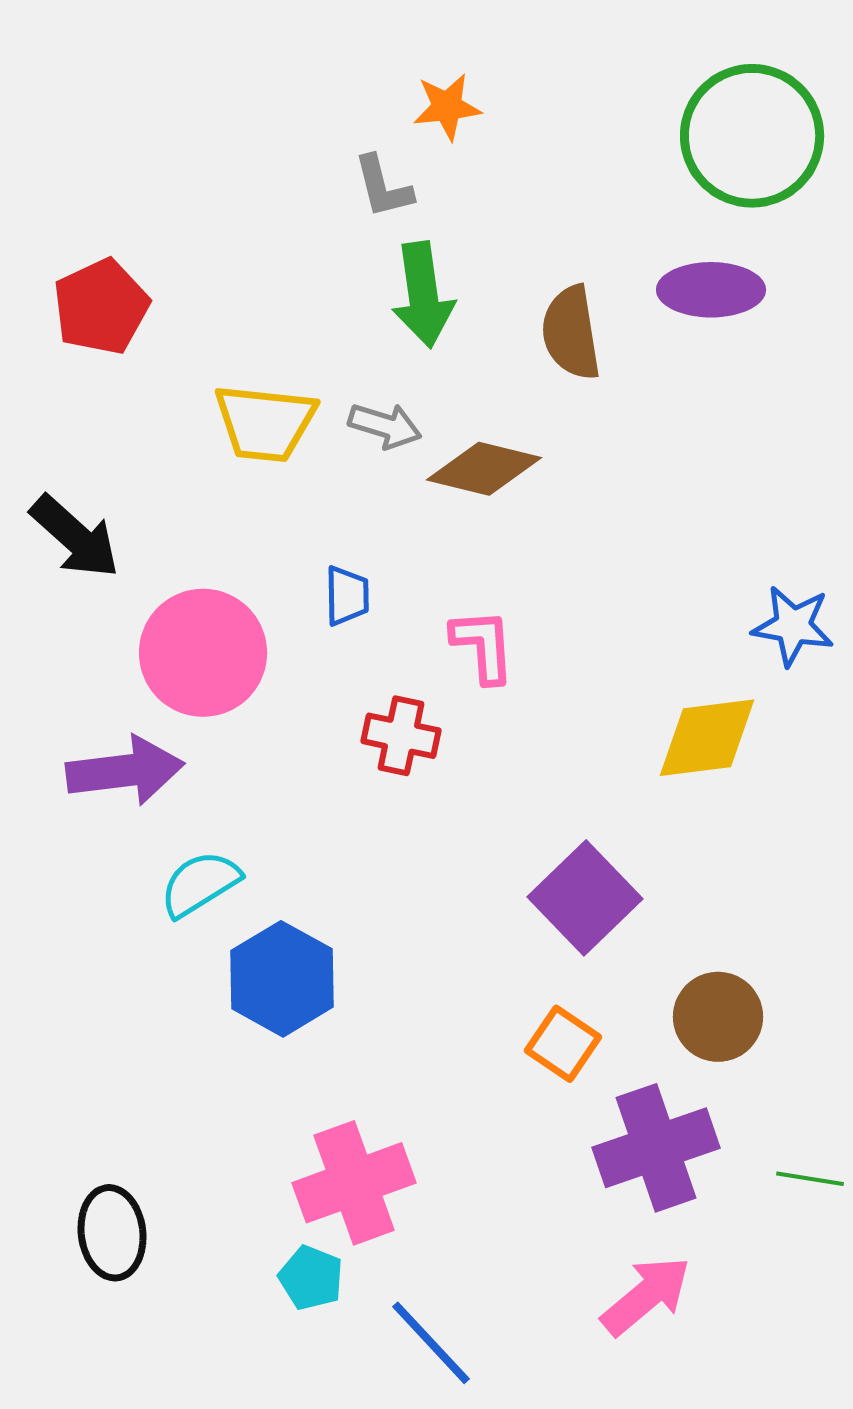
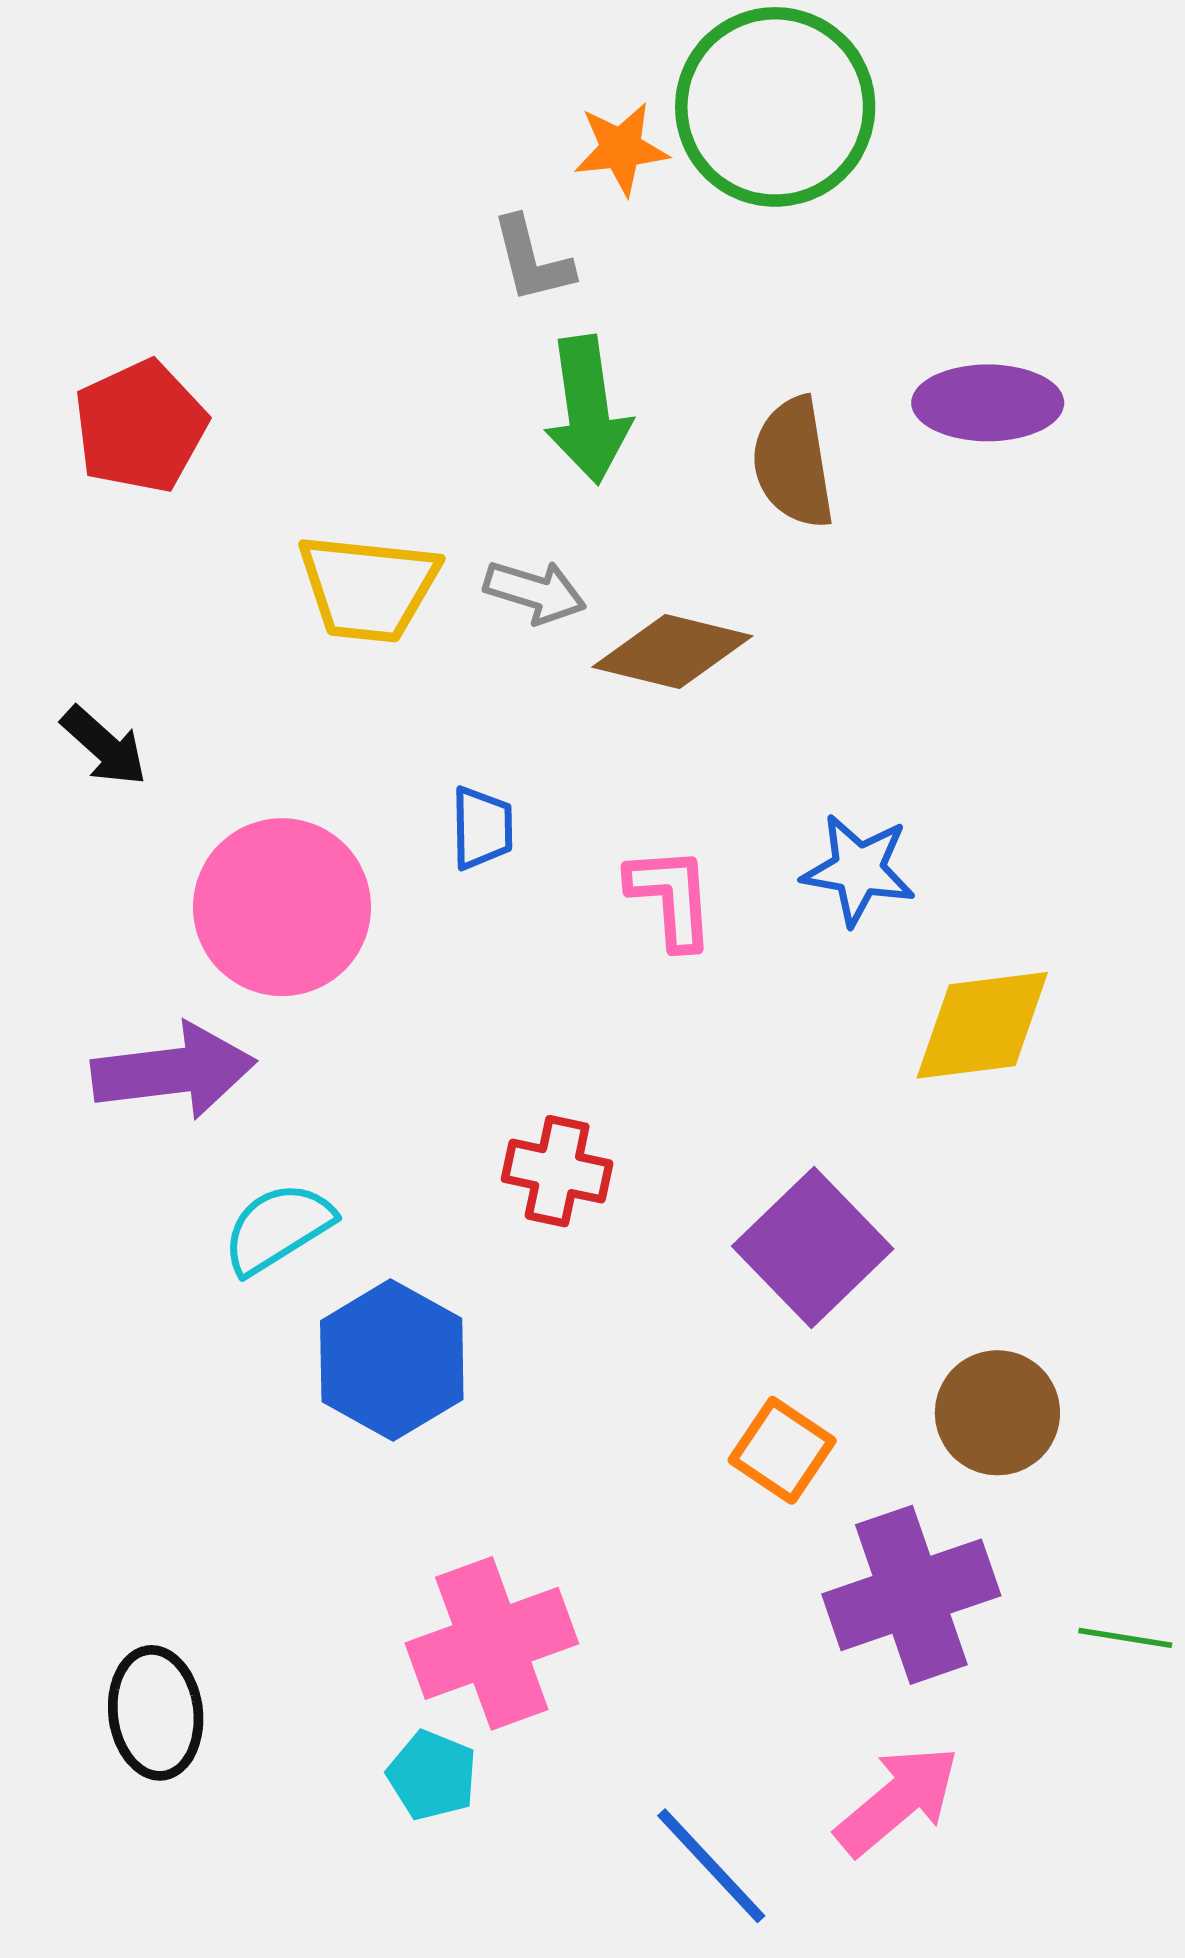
green circle: (752, 136) -> (775, 107), moved
black arrow: (75, 537) -> (104, 746), size x0.7
blue star: (793, 626) -> (859, 870), moved
red cross: (401, 736) -> (557, 1171), moved
blue line: (431, 1343) -> (711, 1866), moved

